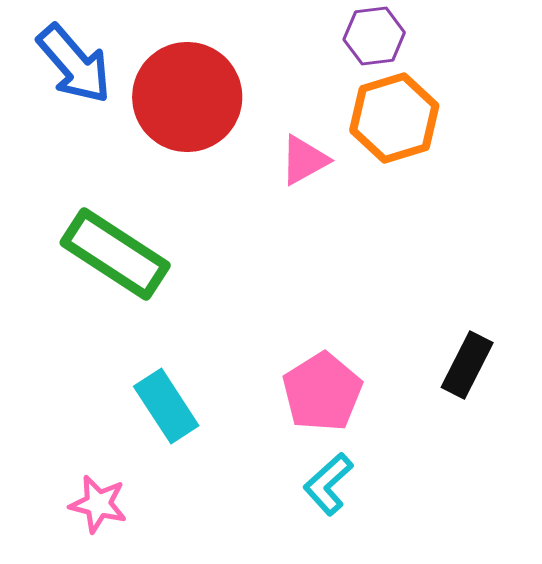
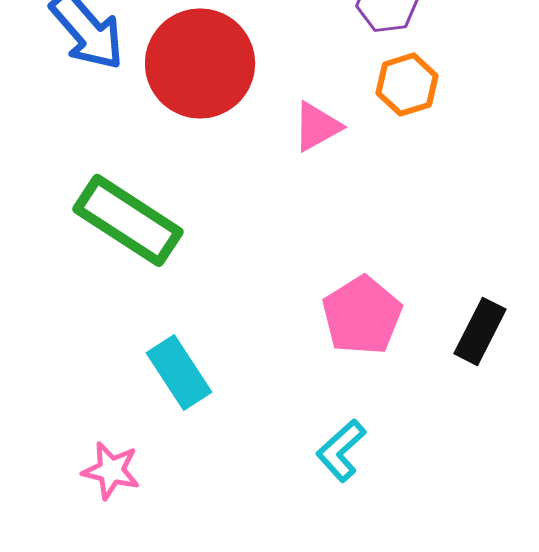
orange hexagon: (394, 118) -> (407, 84), size x0.7
pink pentagon: (322, 392) -> (362, 315), moved

